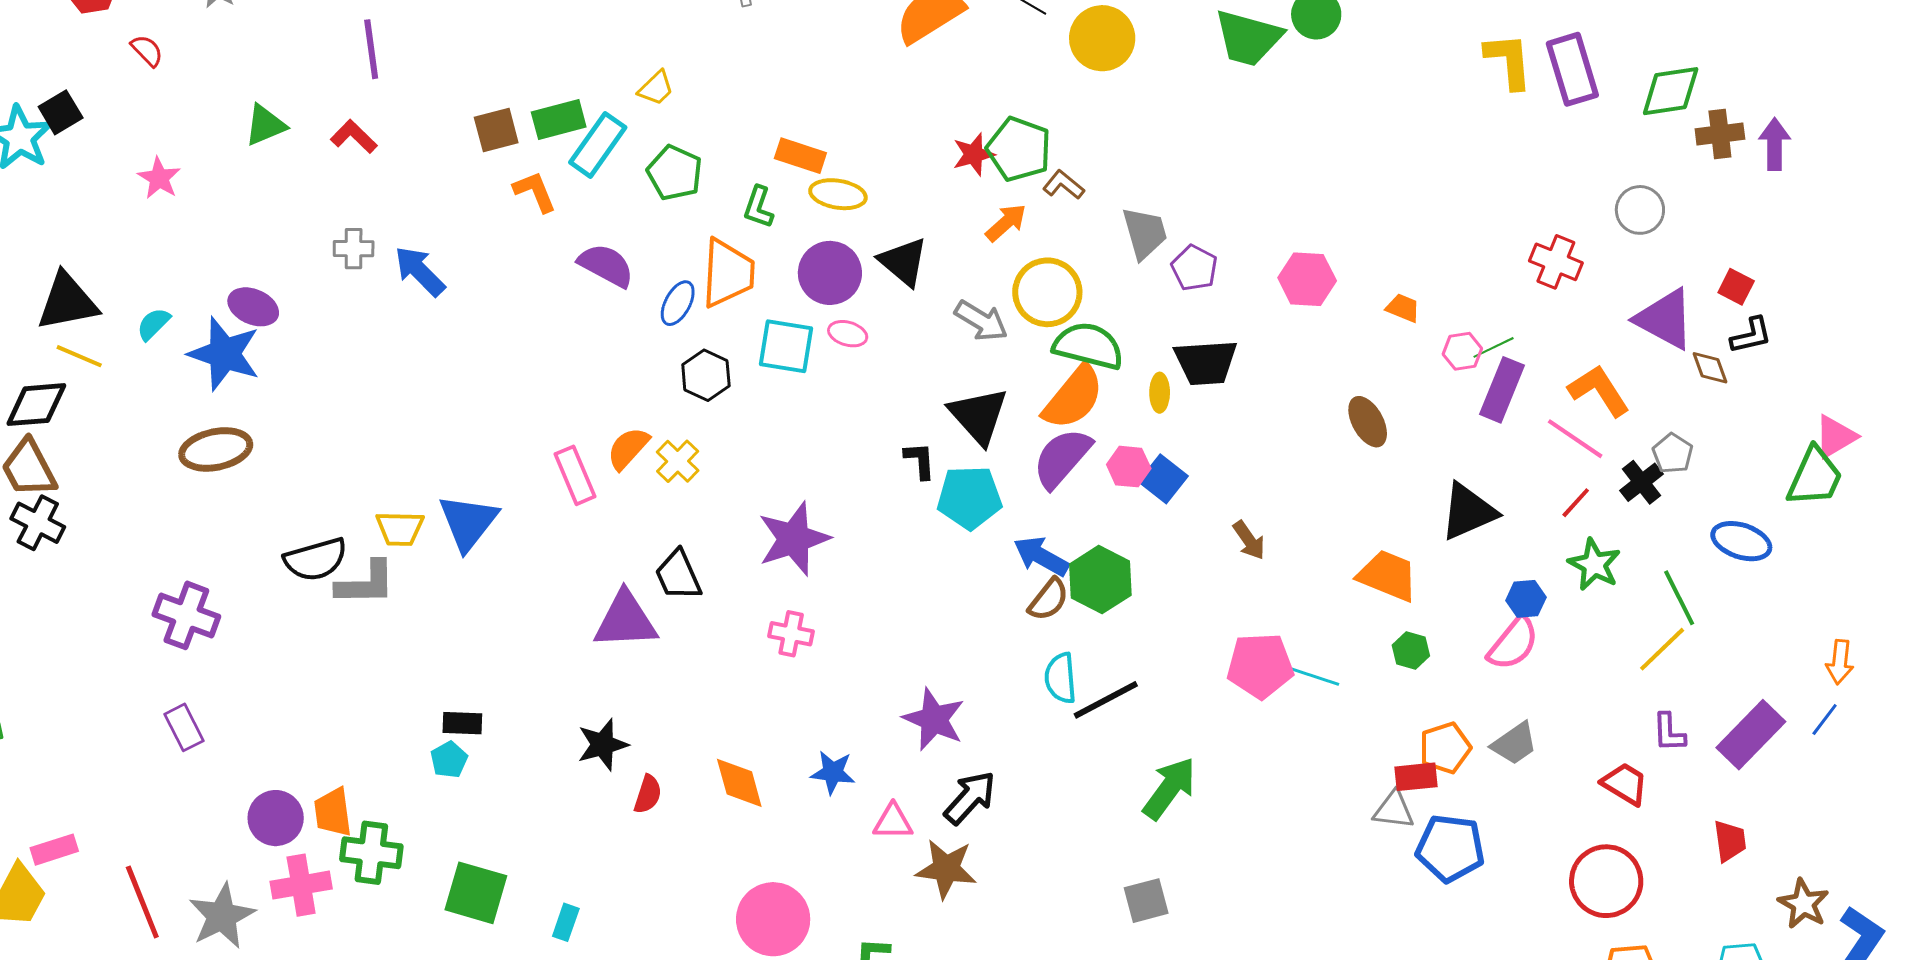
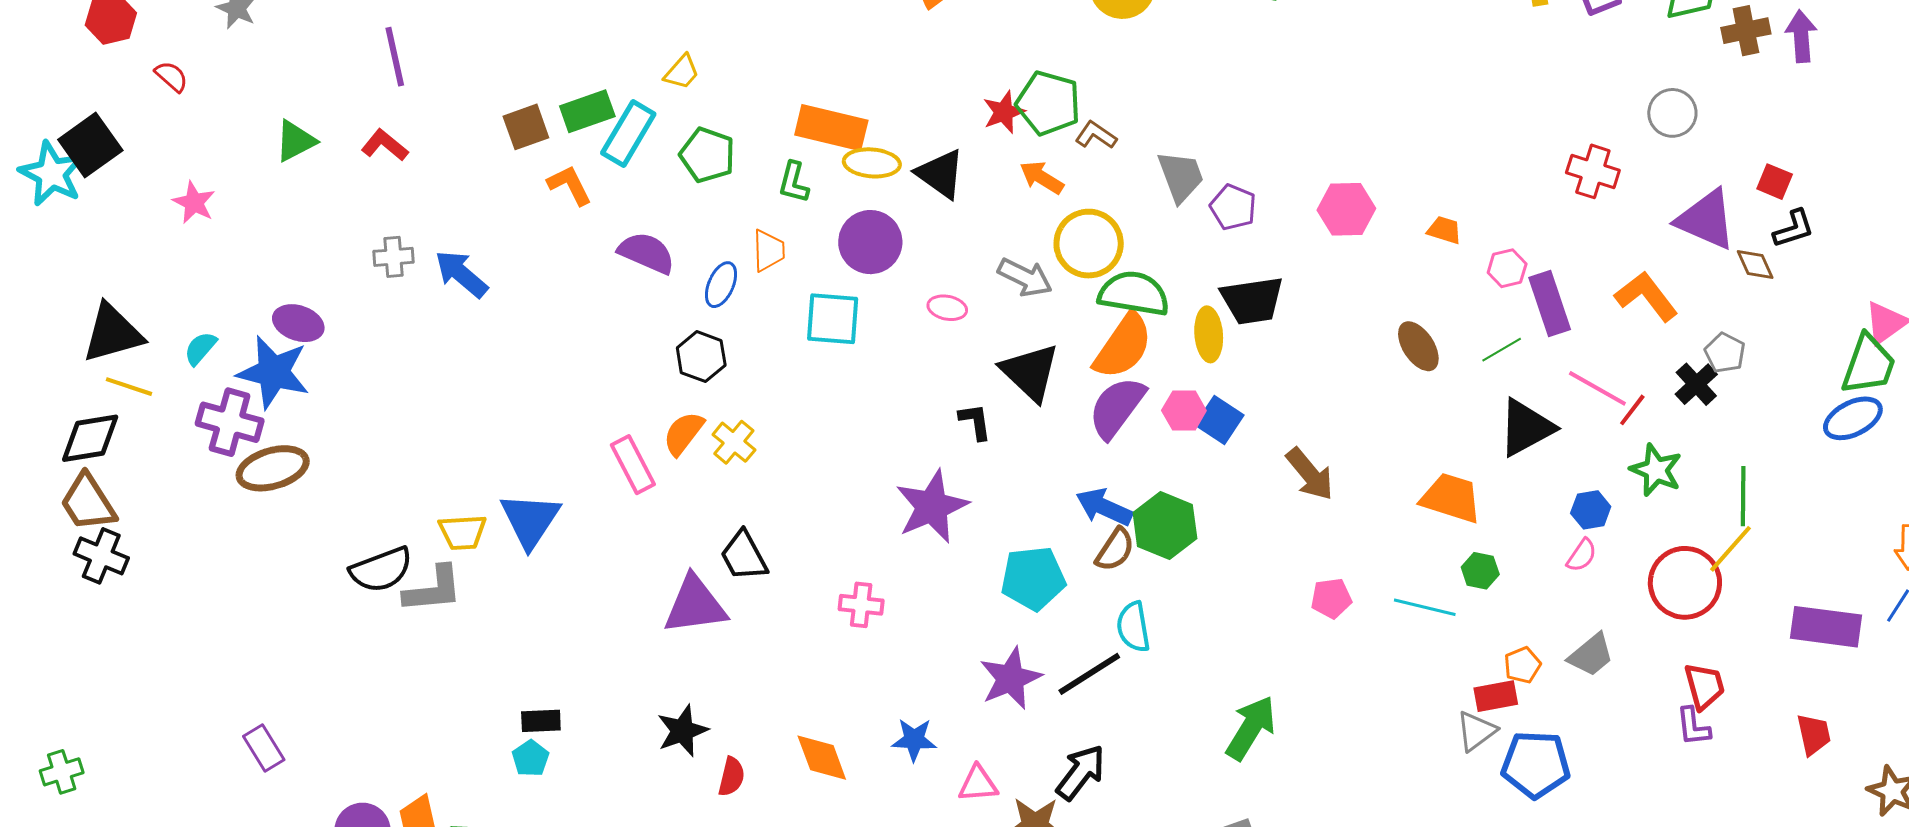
black square: (61, 112) -> (90, 145), size x1.4
orange rectangle: (800, 156) -> (831, 128), size x1.4
orange arrow: (1006, 223) -> (1042, 178), turned -102
black triangle: (903, 262) -> (940, 174), moved
orange trapezoid: (728, 273) -> (769, 250), size x0.6
pink ellipse: (848, 334) -> (947, 308), moved
green line: (1494, 347) -> (1502, 350), moved
black hexagon: (706, 375) -> (701, 357), moved
purple rectangle: (1502, 390) -> (1550, 303), turned -36
yellow ellipse: (1160, 393) -> (1209, 334), size x1.4
pink line: (1575, 439) -> (1597, 388), moved
cyan pentagon: (969, 497) -> (1033, 578), moved
purple star: (794, 539) -> (932, 507), moved
brown arrow: (1249, 540) -> (1310, 474), size x1.4
blue ellipse: (1741, 541) -> (1853, 418), moved, turned -40
green line: (1679, 598) -> (1743, 496), turned 32
purple cross: (186, 615) -> (230, 422), moved
pink semicircle: (1513, 643) -> (1582, 555), size x0.6
pink pentagon: (1260, 666) -> (1331, 598), size x0.6
cyan line: (1309, 675) -> (1425, 607), moved
black line: (1106, 700) -> (1089, 674), moved
purple star: (934, 719) -> (1010, 678), turned 30
purple L-shape: (1669, 732) -> (1693, 727), moved
purple rectangle: (1751, 735) -> (1826, 627), turned 58
orange pentagon: (1445, 748) -> (1522, 665), size x0.7
red trapezoid: (1625, 784) -> (1704, 686), turned 48
black arrow: (970, 798) -> (1081, 772), moved
gray triangle: (1394, 810) -> (1476, 731), turned -39
red circle: (1606, 881) -> (1685, 583), moved

